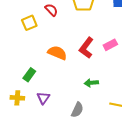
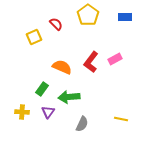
green rectangle: (29, 75) -> (42, 89), moved
green arrow: (91, 83) -> (69, 97), moved, size x1.5

